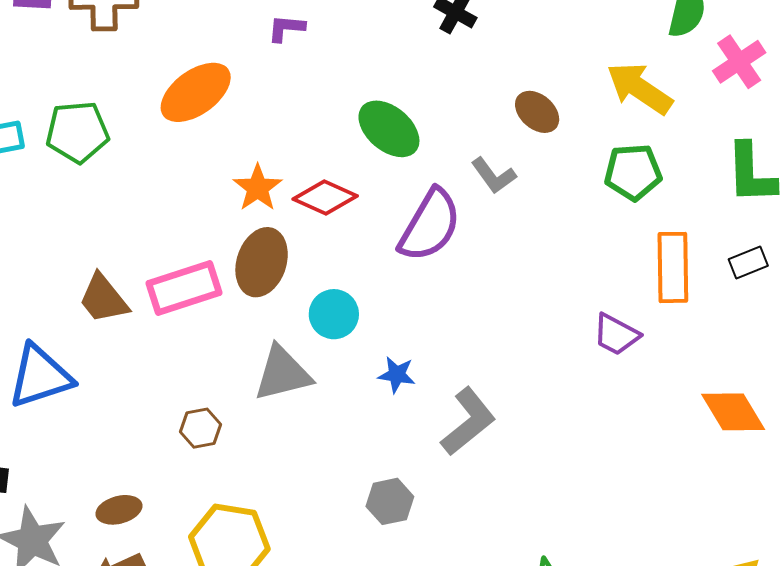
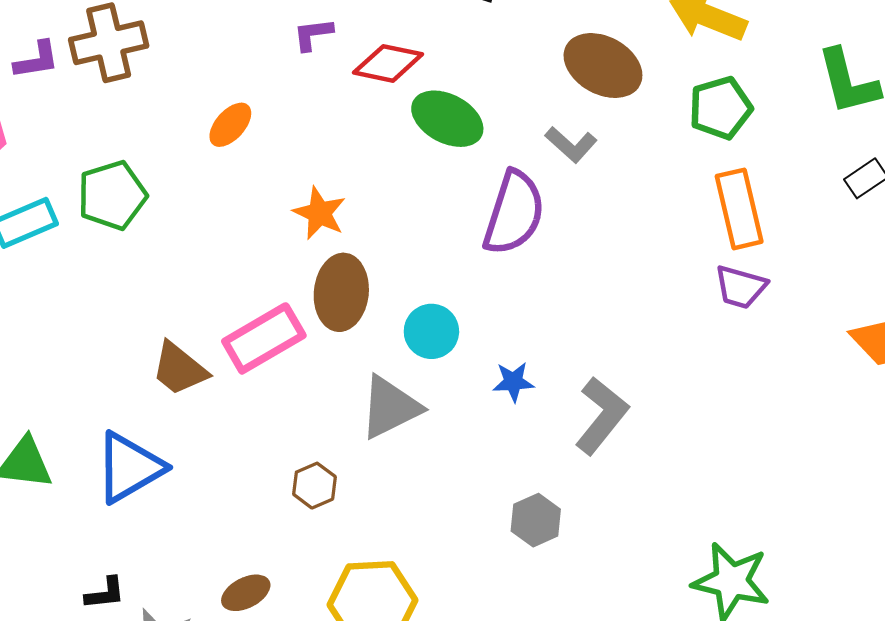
orange ellipse: (196, 92) -> (230, 125), size x0.6
brown ellipse: (537, 112) -> (603, 66), size x1.5
red diamond: (325, 198) -> (388, 63), moved
orange rectangle: (673, 267) -> (739, 209), moved

